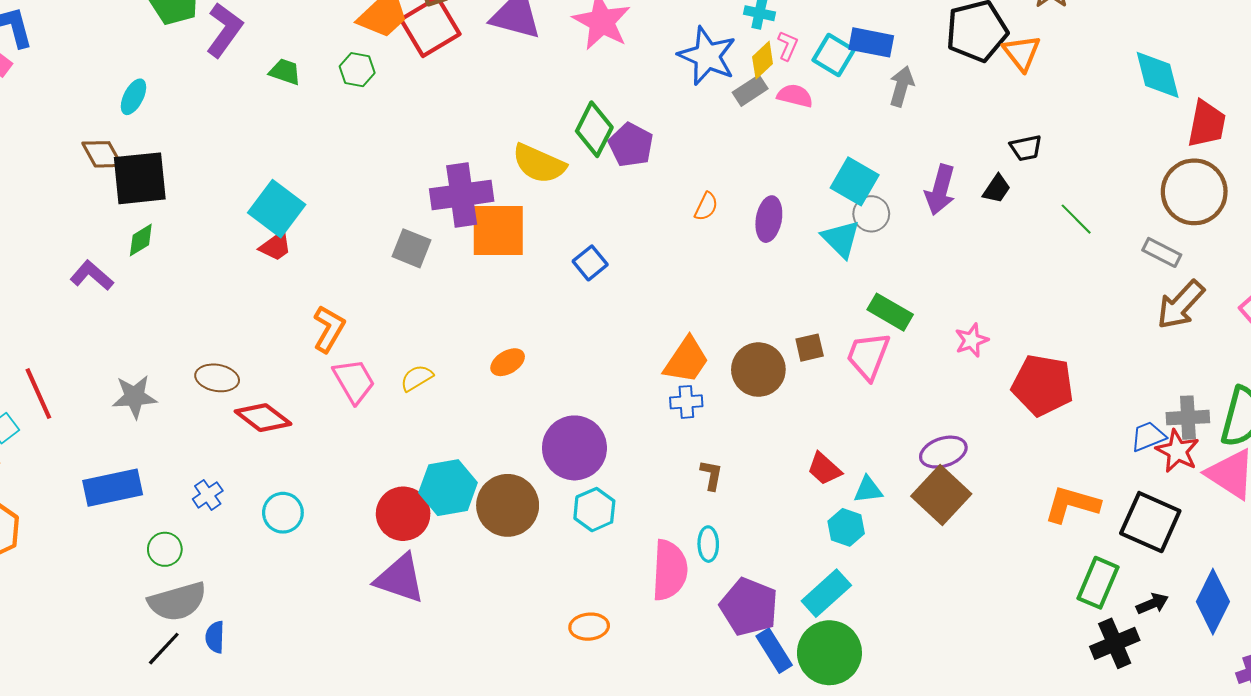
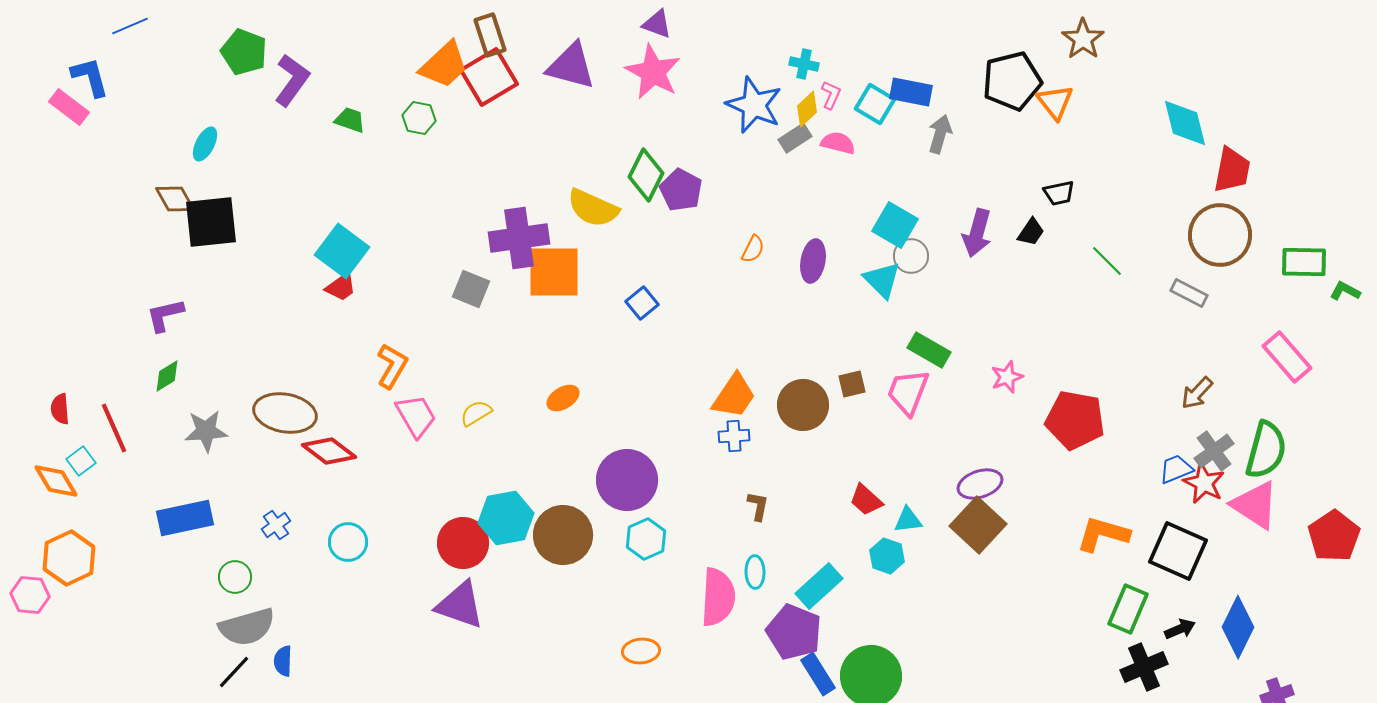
green diamond: (141, 240) -> (167, 376), moved
purple L-shape: (92, 275) -> (165, 315), turned -54
brown arrow: (1181, 305) -> (1197, 393), moved, size x0.7
brown ellipse: (217, 378) -> (285, 413), size x1.5
gray cross: (1188, 418) -> (1214, 451), turned -33
cyan rectangle: (826, 593) -> (819, 586), moved

